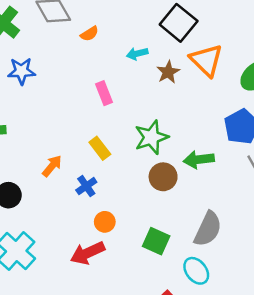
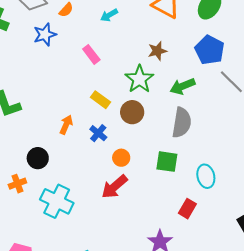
blue star: (21, 71) -> (45, 35), moved
brown star: (168, 72) -> (157, 51), moved, turned 30
brown circle: (163, 177) -> (132, 112), moved
gray semicircle: (208, 229) -> (182, 123), moved
cyan ellipse: (196, 271) -> (206, 176), turned 40

